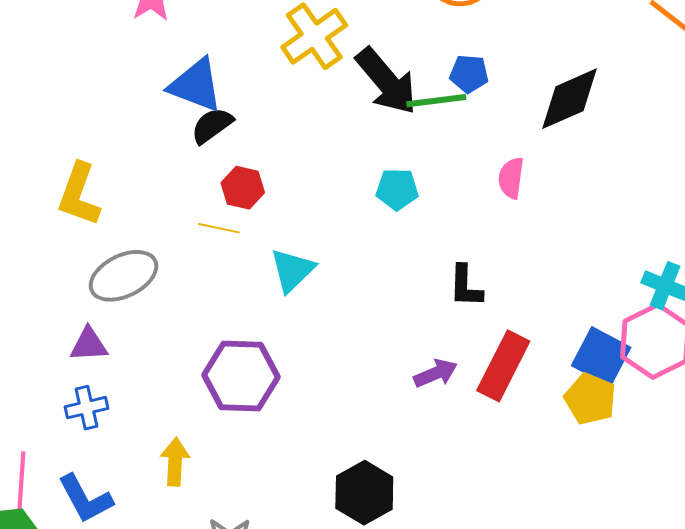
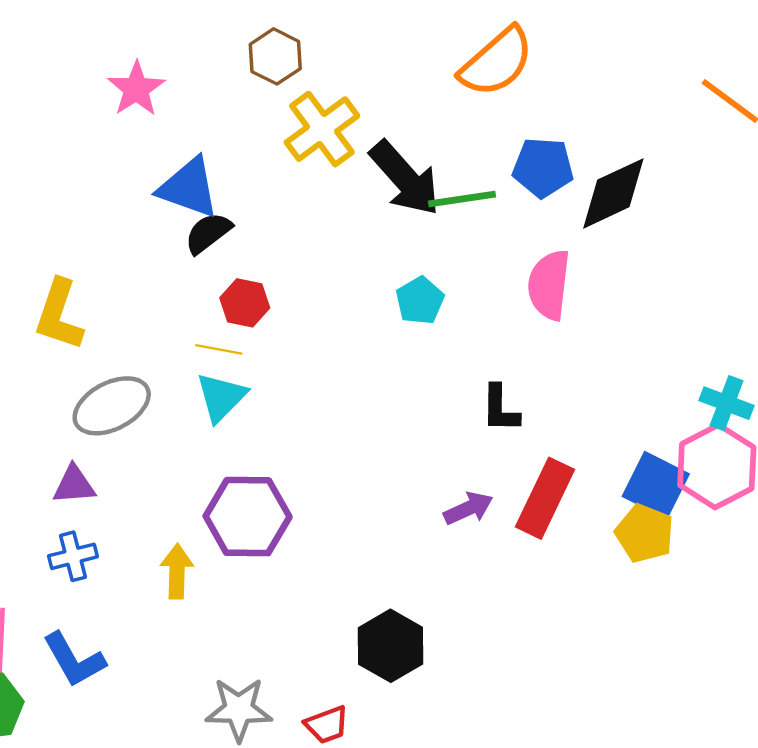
blue pentagon: (469, 74) -> (543, 167), moved, size x1.4
pink semicircle: (511, 178) -> (549, 285), size x1.5
cyan pentagon: (397, 189) -> (420, 301), turned -30
cyan triangle: (292, 270) -> (221, 397), moved
yellow arrow: (175, 462) -> (177, 571), moved

